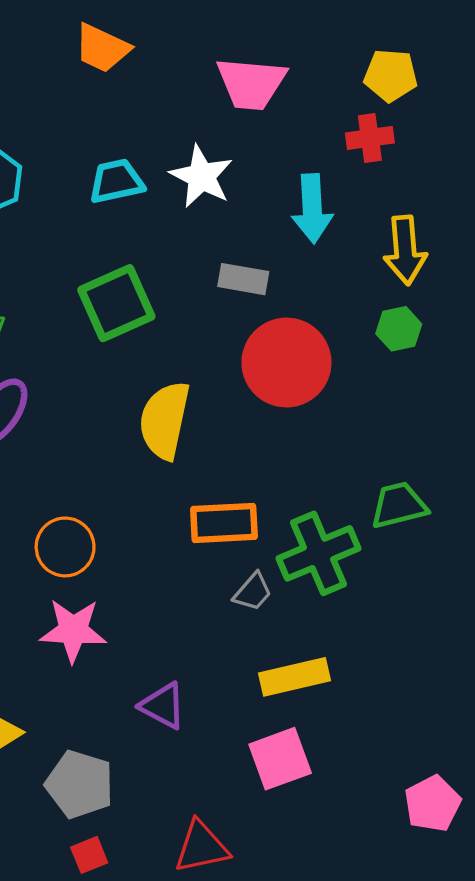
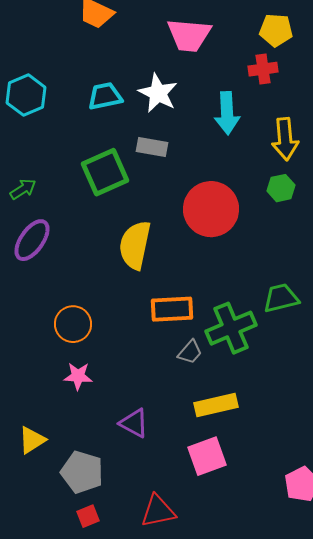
gray rectangle: (243, 279) -> (152, 147), moved
pink star: (73, 630) -> (78, 376), size x0.7

